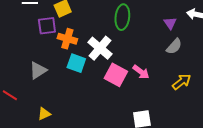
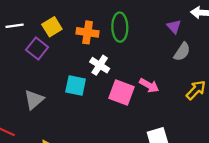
purple square: (47, 26) -> (37, 49), turned -36
orange cross: (67, 39) -> (88, 32), moved
white cross: (100, 48) -> (100, 65), size x0.7

